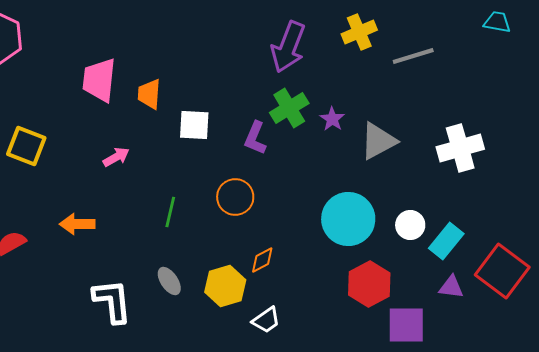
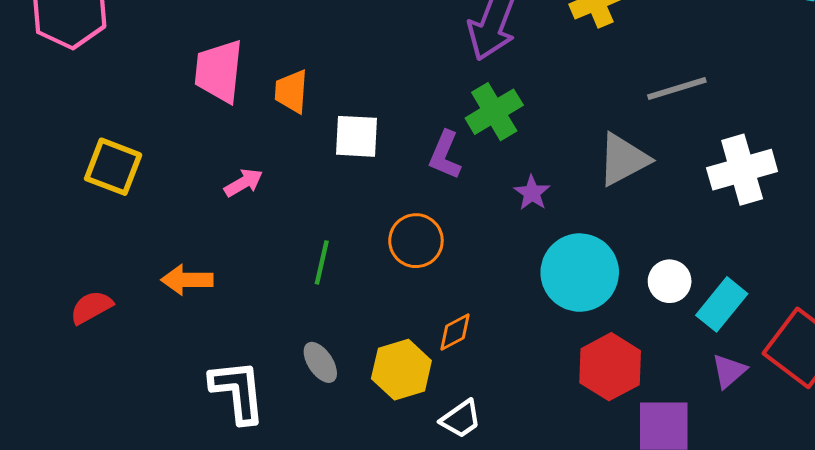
gray line: (413, 56) -> (677, 88), moved
purple star: (332, 119) -> (532, 193), moved
purple triangle: (451, 287) -> (729, 371), turned -48

